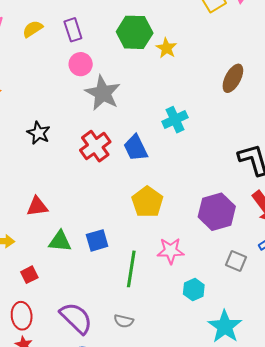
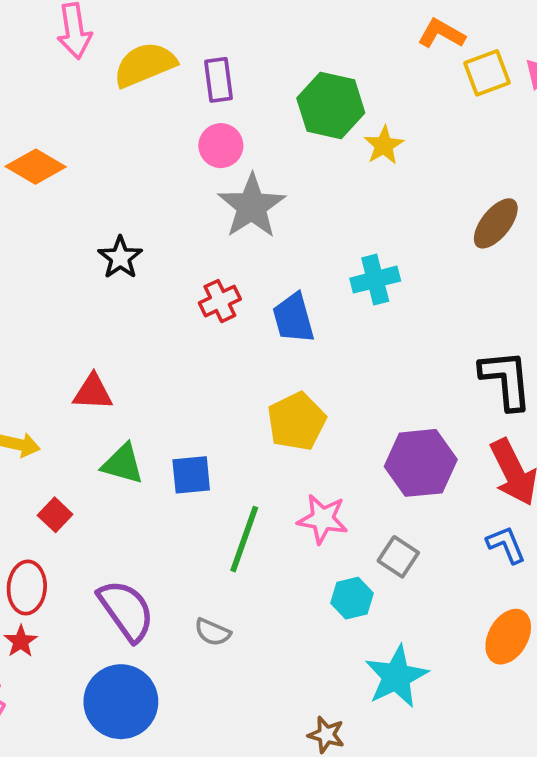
yellow semicircle: (33, 29) -> (145, 65), size x1.6
red cross: (95, 146) -> (220, 301), size x0.7
gray square: (236, 261) -> (398, 557), moved
red square: (29, 275) -> (55, 515), turned -30

